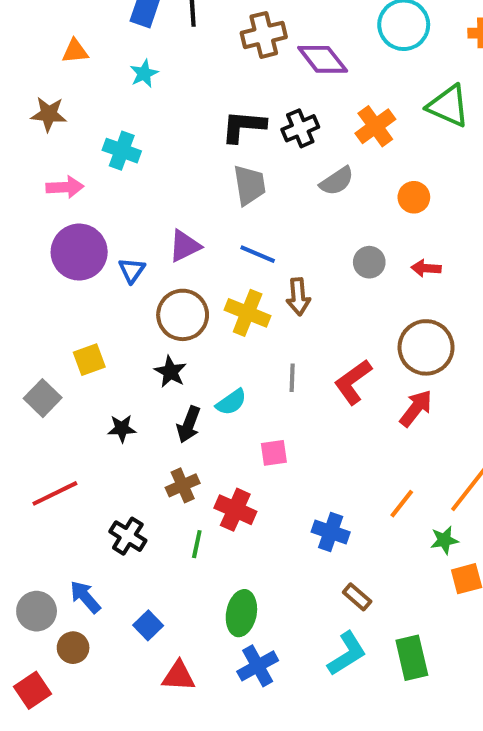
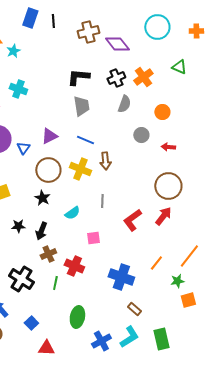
cyan star: (144, 74) -> (13, 51), moved
green triangle: (448, 106) -> (179, 67), size x0.7
black cross: (300, 128) -> (116, 78), moved
gray semicircle: (337, 181) -> (124, 104), turned -36
gray circle: (369, 262) -> (141, 135), moved
red L-shape: (353, 382) -> (132, 220), moved
black arrow: (189, 424) -> (41, 231), moved
blue cross: (331, 532) -> (121, 277), size x1.4
black cross: (128, 536) -> (21, 279), size x1.4
blue cross: (258, 666) -> (101, 341), moved

